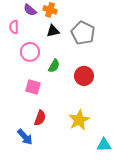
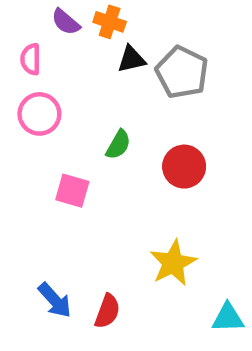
black triangle: (53, 31) -> (131, 59), moved
pink circle: (30, 52) -> (39, 114), moved
red semicircle: (40, 118) -> (107, 311), moved

